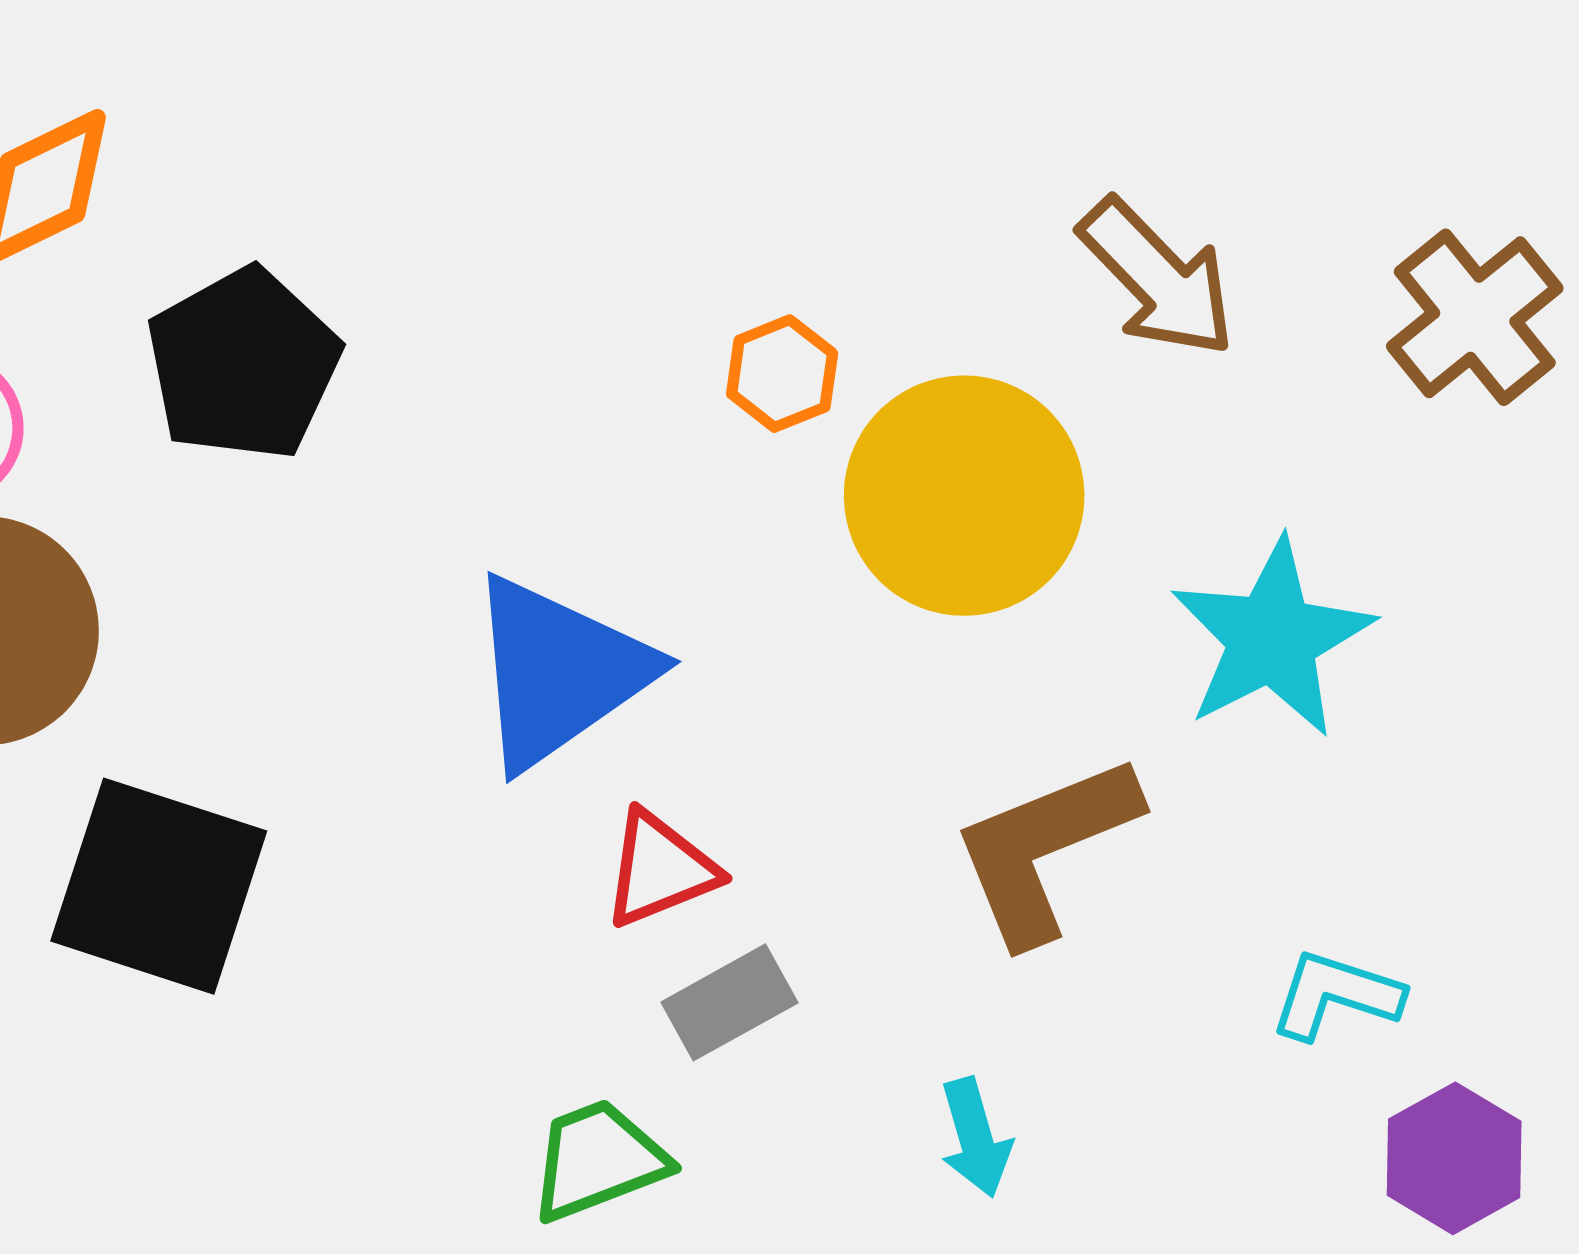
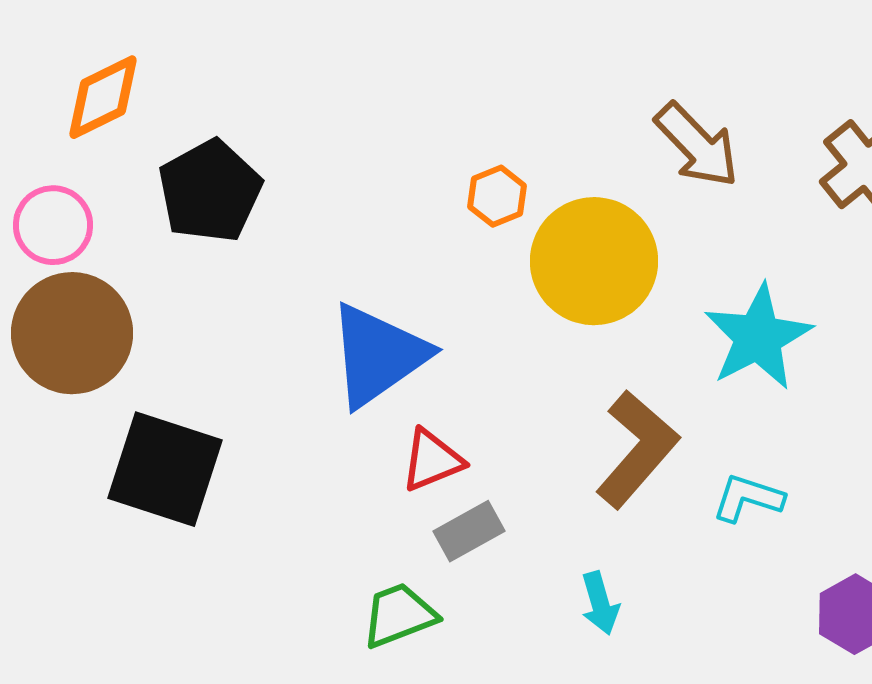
brown L-shape: (1045, 849) -> (637, 449), turned 153
cyan L-shape: (1336, 995) -> (748, 498), moved

